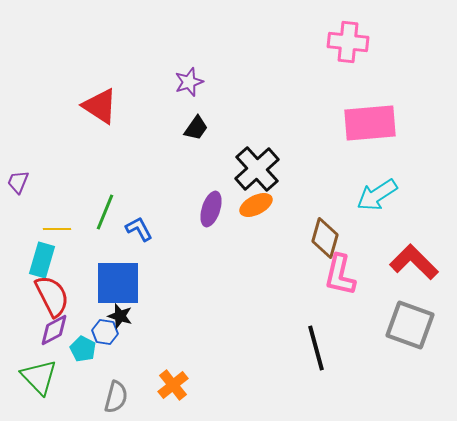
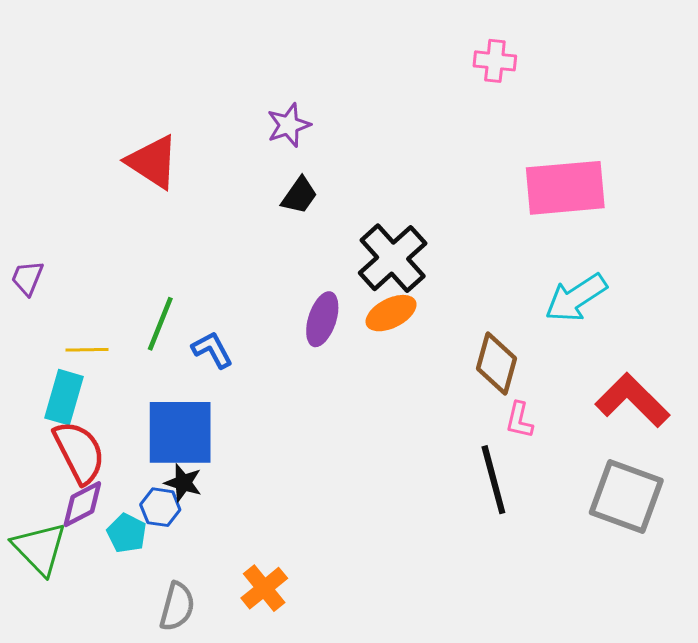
pink cross: (348, 42) -> (495, 61), moved, size x0.7
pink L-shape: (340, 275) -> (519, 420), size x0.6
black line: (316, 348) -> (493, 480), moved
green triangle: (39, 377) -> (40, 548), moved

